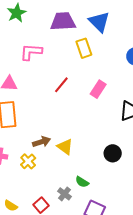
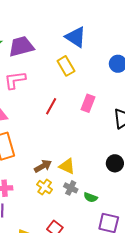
purple trapezoid: (63, 22) -> (21, 46), moved
yellow cross: (28, 161) -> (45, 187), moved
gray cross: (64, 194) -> (71, 188), moved

